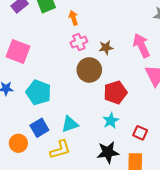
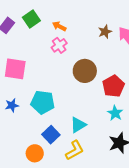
orange arrow: (73, 18) -> (59, 26), turned -32
pink cross: (79, 42) -> (59, 45), moved
brown star: (106, 48) -> (105, 32), moved

